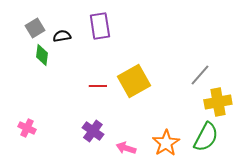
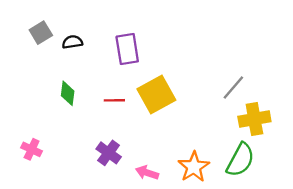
purple rectangle: (100, 26) -> (127, 49), moved
green diamond: (42, 55) -> (68, 93), moved

